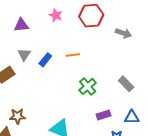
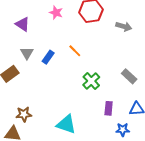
purple triangle: (21, 25) -> (23, 24), turned 42
orange line: (73, 55) -> (75, 51), turned 56
purple rectangle: (104, 115) -> (109, 108), turned -64

